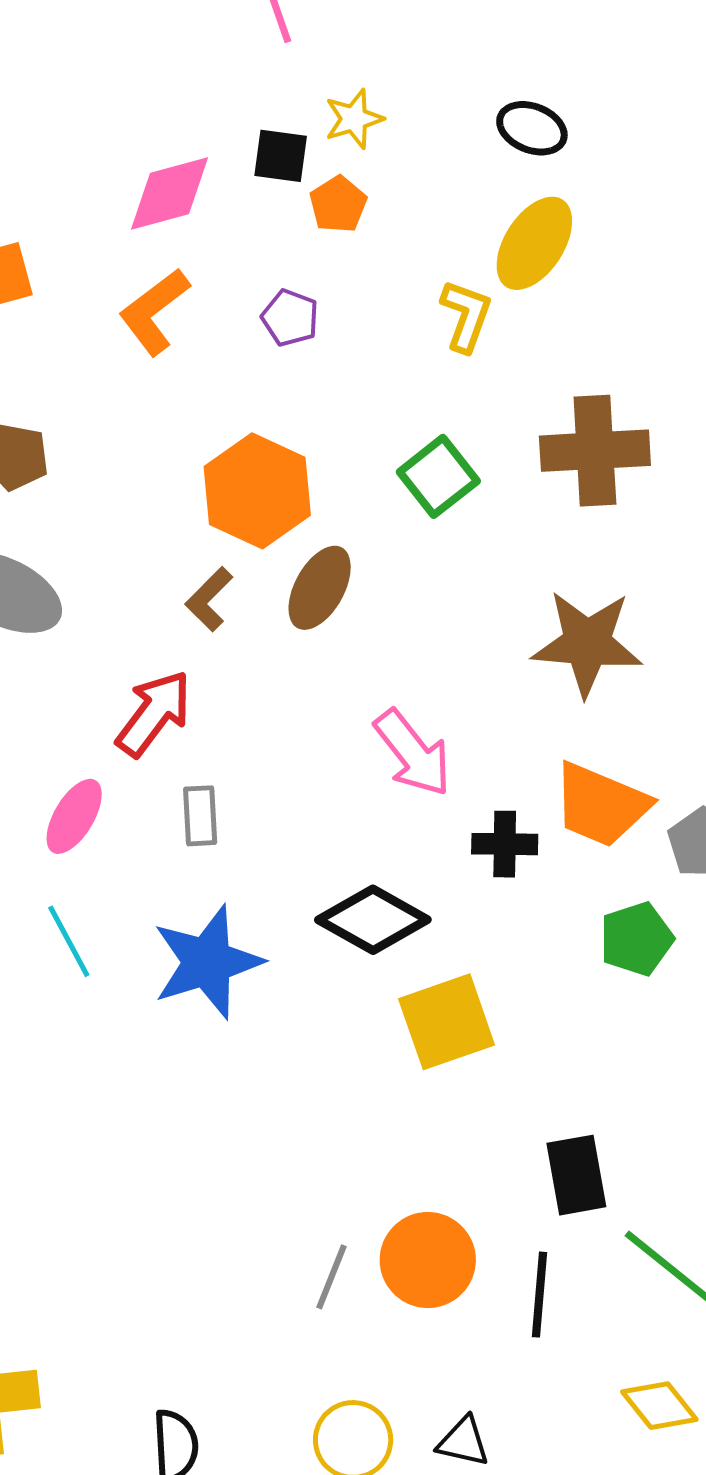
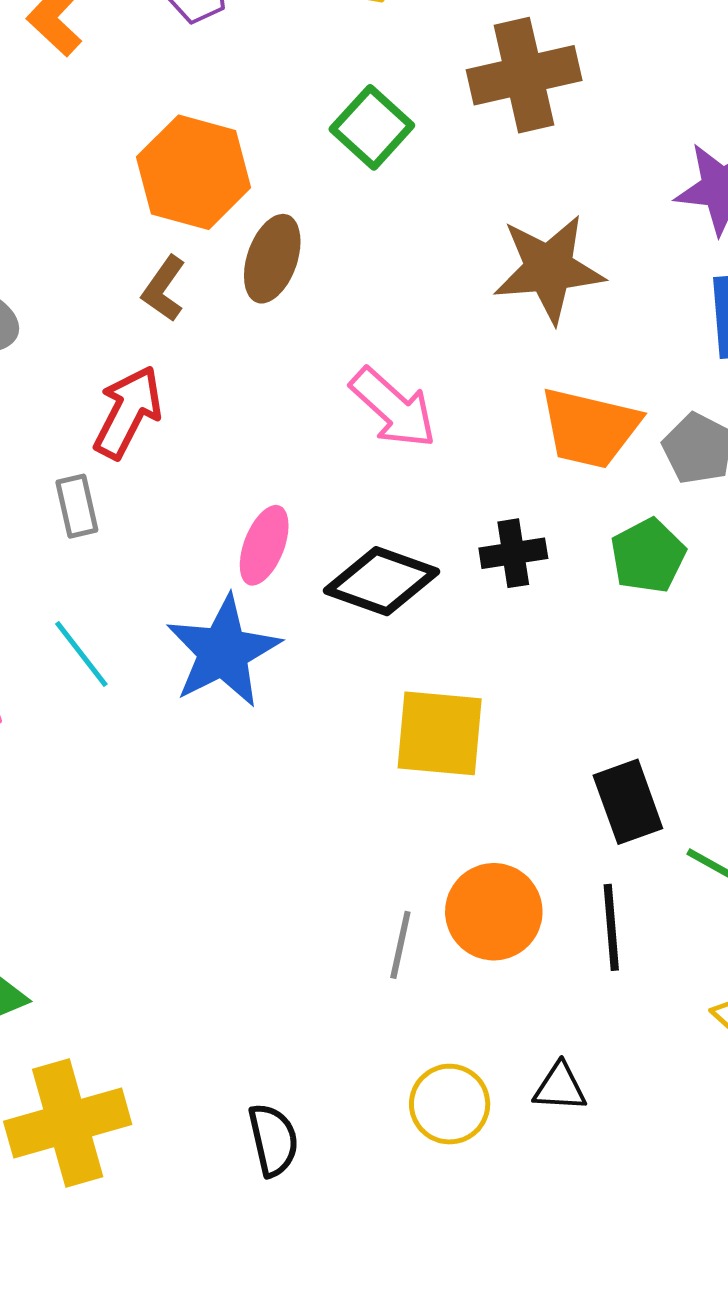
pink ellipse: (74, 816) -> (264, 545), moved
gray rectangle: (200, 816) -> (77, 506), moved
black cross: (505, 844) -> (513, 553), moved
yellow square: (447, 1022) -> (440, 733), moved, turned 34

